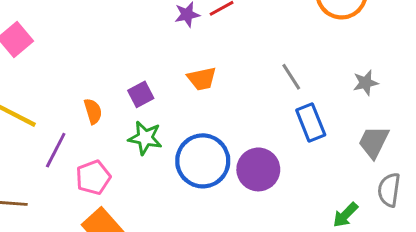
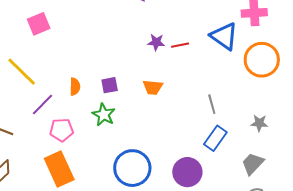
blue rectangle: (311, 123) -> (215, 138), turned 40
blue circle: (203, 161) -> (132, 168), moved
purple circle: (258, 169) -> (187, 172), moved

